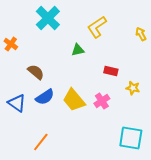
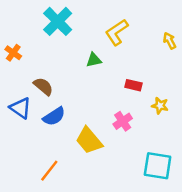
yellow trapezoid: (74, 100) -> (89, 141), moved
blue triangle: (17, 103) -> (20, 108), moved

